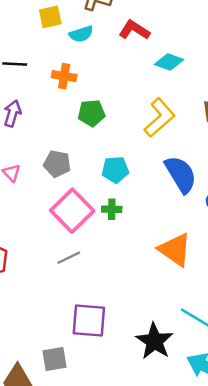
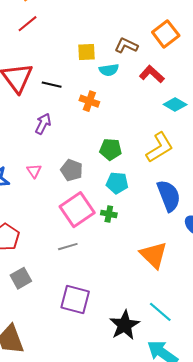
green pentagon: (91, 113) -> (111, 149), moved
gray square: (54, 359) -> (21, 278), moved, turned -30

